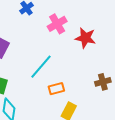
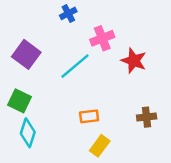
cyan line: (41, 67) -> (75, 66), moved

